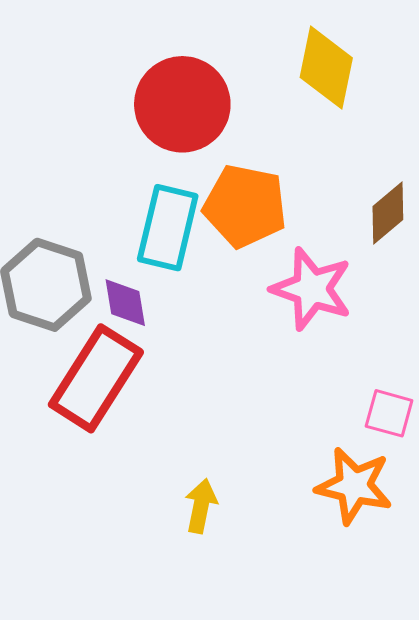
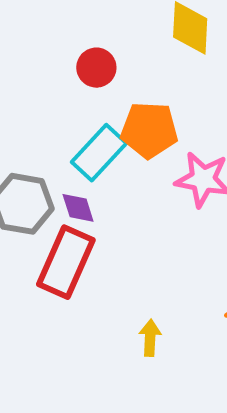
red circle: (182, 104) -> (96, 68), size x0.6
cyan rectangle: (168, 228) -> (99, 153), turned 38

